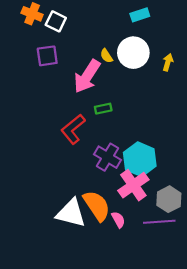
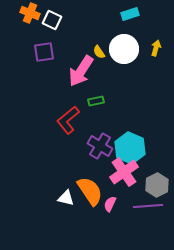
yellow arrow: (168, 62) -> (156, 48), moved
white triangle: (71, 213) -> (66, 198), size x0.6
pink semicircle: (118, 220) -> (110, 204), turned -126

